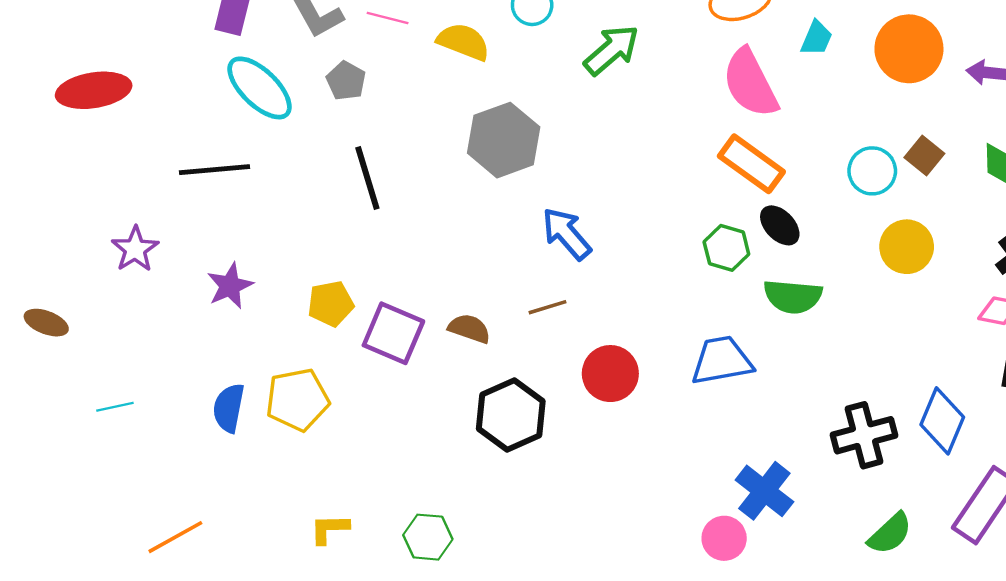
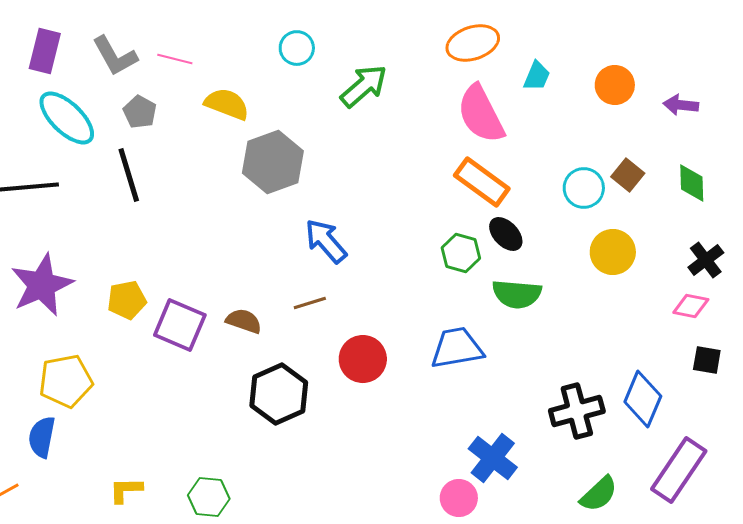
yellow semicircle: (463, 42) -> (227, 104), moved
orange circle: (909, 49) -> (615, 85), size x0.7
black line: (367, 178) -> (129, 175), moved
purple star: (230, 286) -> (42, 285), size x1.6
yellow pentagon: (297, 400) -> (66, 381), moved
blue semicircle: (229, 408) -> (42, 437), moved

